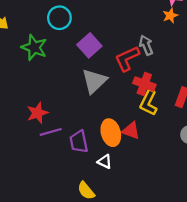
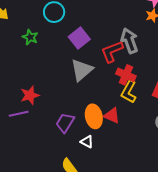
gray arrow: (146, 45) -> (129, 41), size x1.4
green star: (34, 48) -> (30, 37), size x0.7
purple line: (51, 132) -> (19, 114), moved
purple trapezoid: (79, 142) -> (65, 123), turned 40

